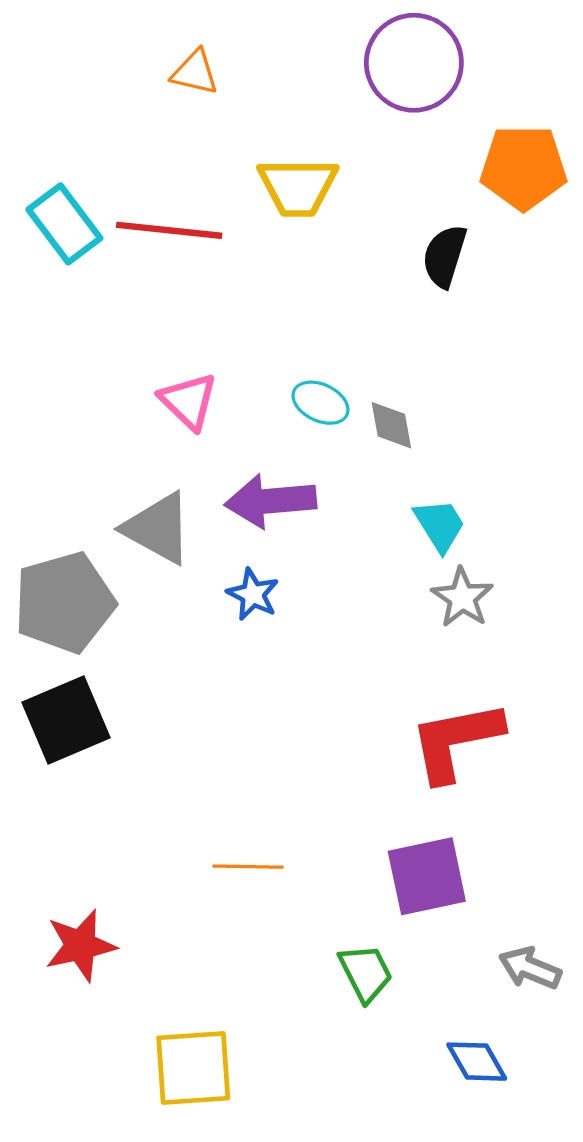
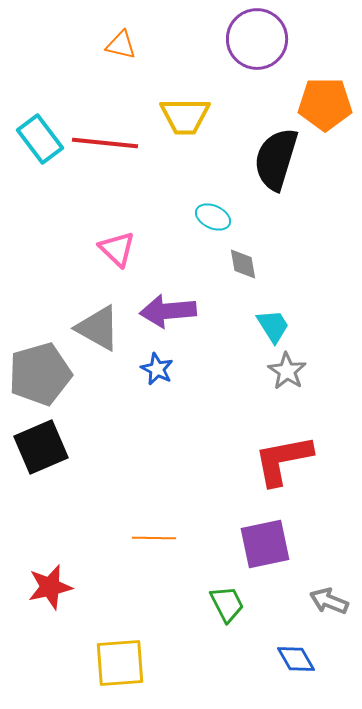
black semicircle: (445, 256) -> (276, 159), size x1.6
cyan ellipse: (320, 403) -> (213, 217), moved

